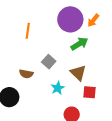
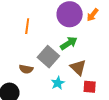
green arrow: (79, 44) -> (69, 43), moved
gray square: (49, 62) -> (48, 57), size x1.5

